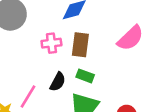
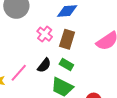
pink cross: (51, 43) -> (45, 34), turned 35

